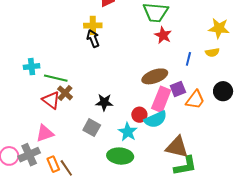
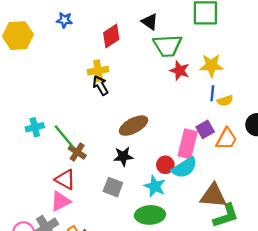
yellow star: (219, 28) -> (211, 66), moved
yellow semicircle: (212, 52) -> (225, 101), moved
brown ellipse: (155, 76) -> (134, 126), moved
green line: (56, 78) -> (64, 137), turned 45
red triangle: (51, 100) -> (65, 179), moved

